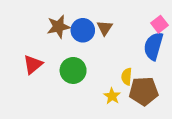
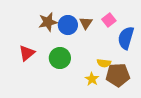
pink square: (160, 24) -> (109, 20), moved
yellow semicircle: (127, 77) -> (104, 63), turned -88

